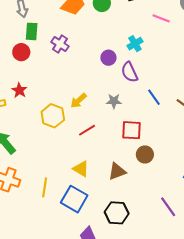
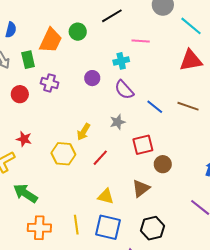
pink line: (161, 18) -> (141, 41), moved
green rectangle: (32, 31) -> (28, 60), moved
cyan cross: (135, 44) -> (121, 61), turned 35
red circle: (21, 52) -> (20, 94), moved
purple circle: (108, 58) -> (92, 78), moved

